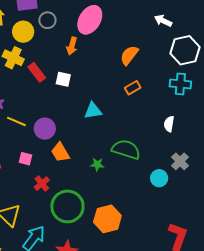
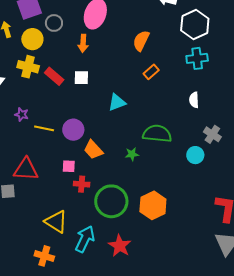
pink square: (25, 159) -> (69, 166), moved
red cross: (42, 184) -> (82, 184), turned -35

